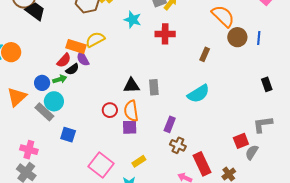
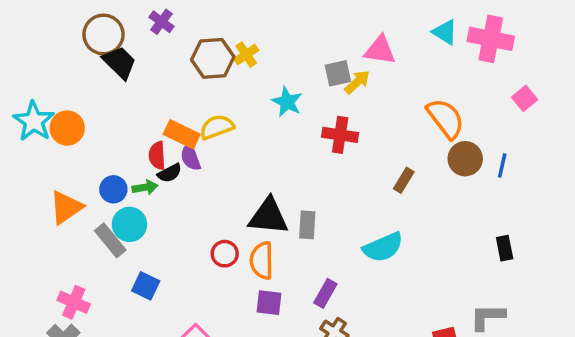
red semicircle: (64, 60) -> (157, 156), turned 126
black triangle: (131, 86) -> (268, 216), size x1.4
purple square: (130, 127) -> (269, 303), moved

